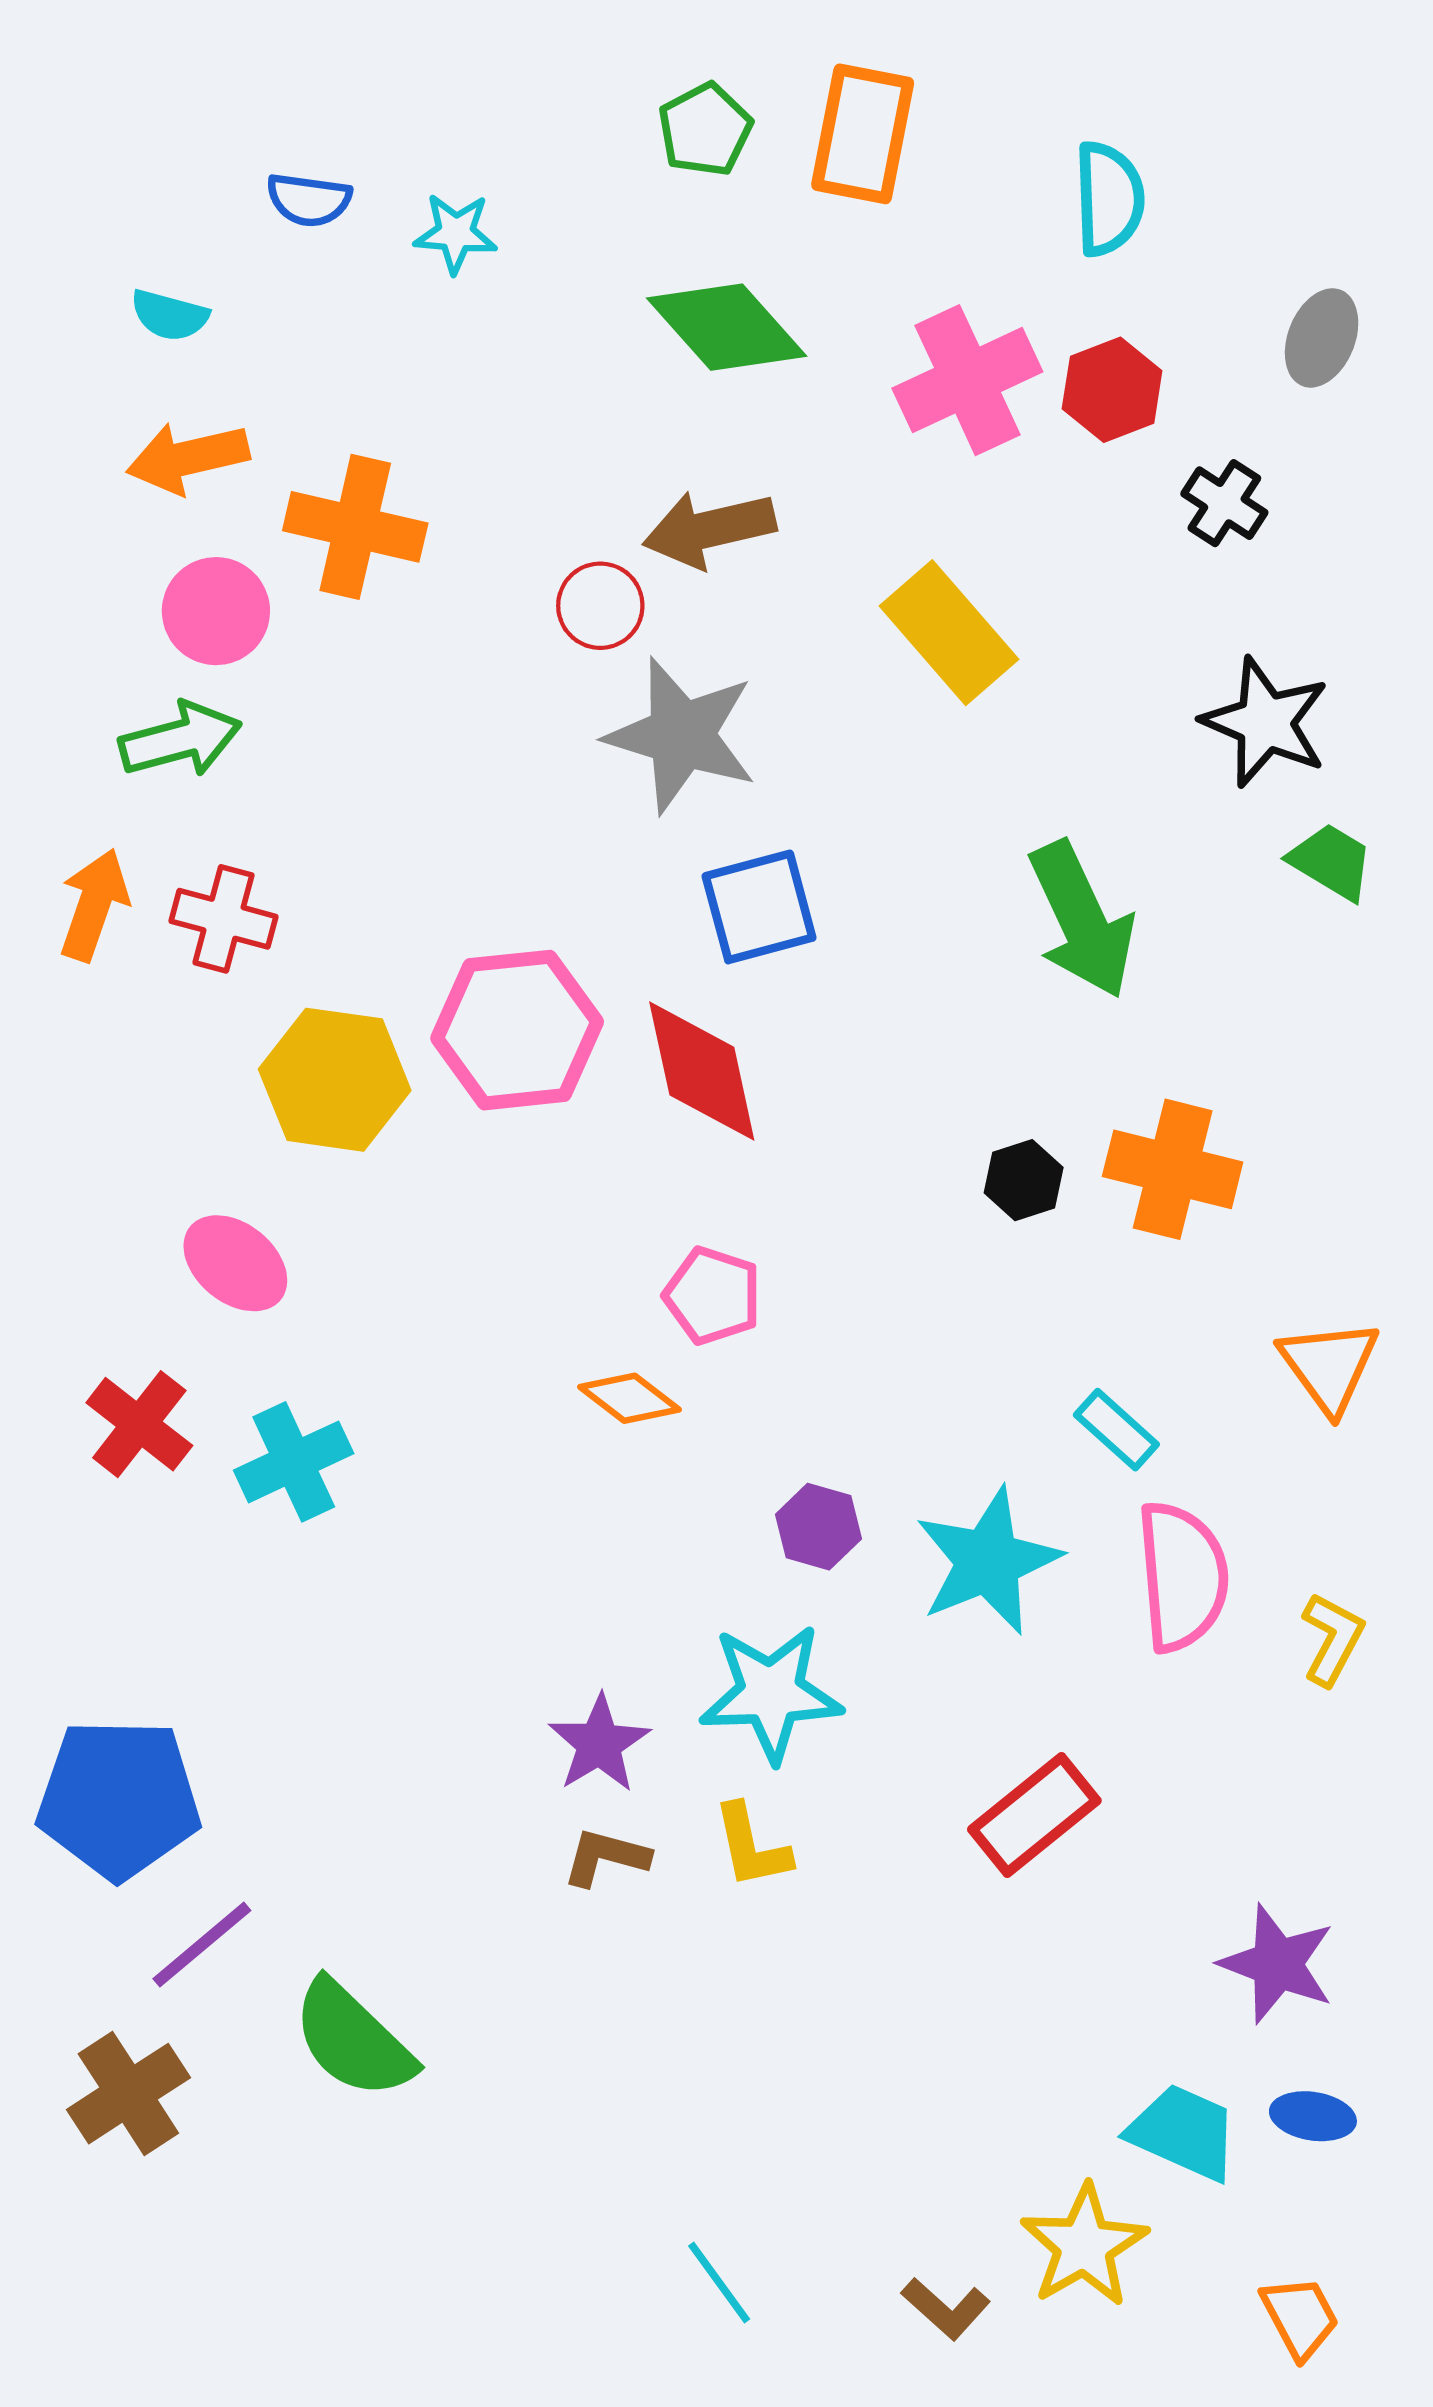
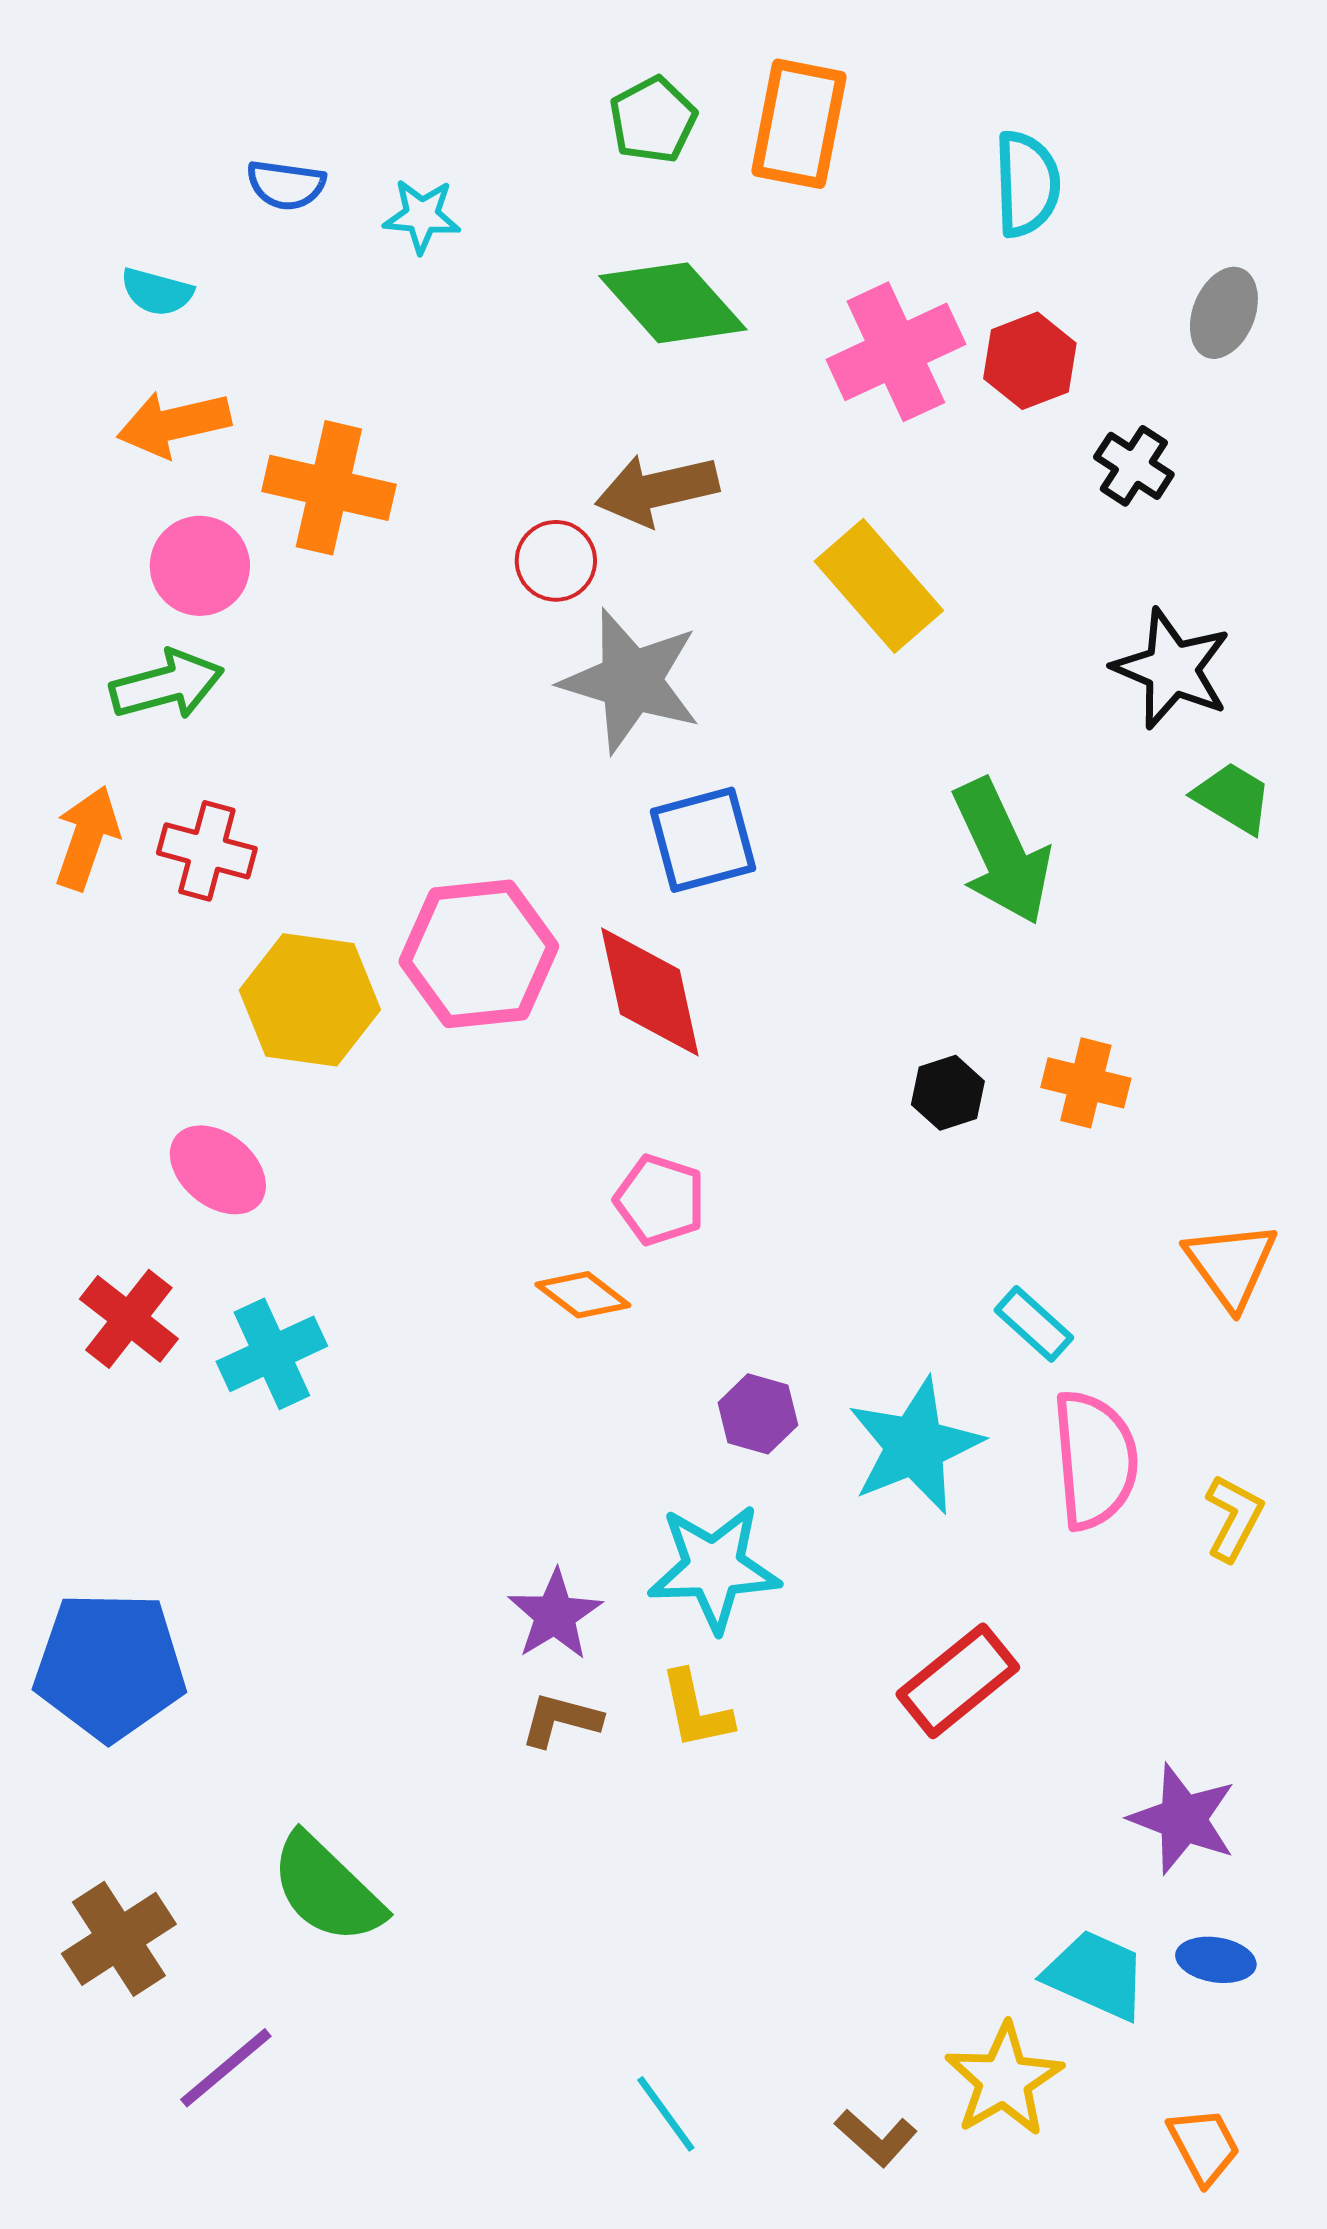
orange cross: (1173, 1169) -> (1086, 1083), size x0.7
purple line: (202, 1945) -> (226, 2068), moved

